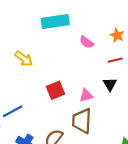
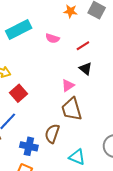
orange star: (117, 35) -> (70, 11), moved
red square: (55, 90) -> (19, 93), moved

